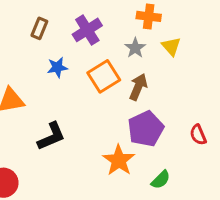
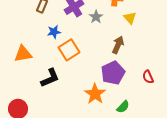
gray star: (135, 48) -> (96, 17), moved
orange square: (104, 76) -> (69, 50), moved
brown arrow: (138, 87) -> (118, 45), moved

